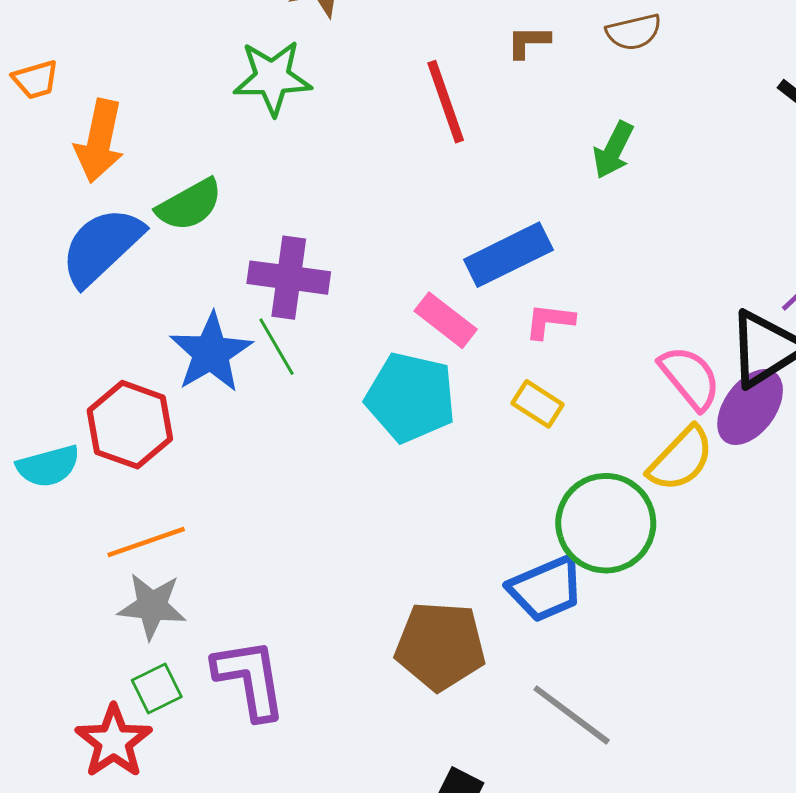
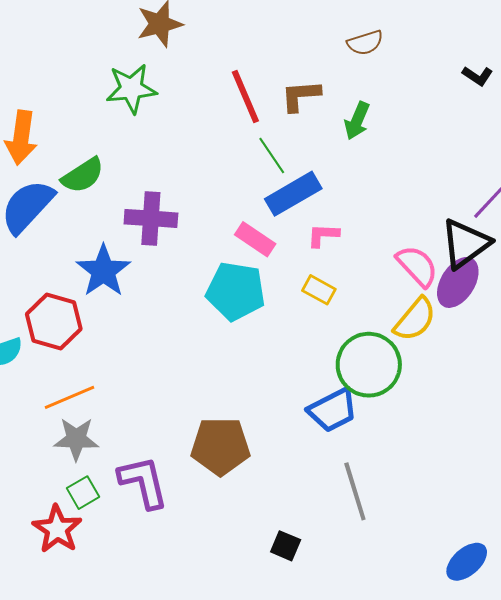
brown L-shape: (528, 42) -> (301, 96), moved, size x1.4
green line: (276, 347) -> (272, 155), moved
brown pentagon: (440, 646) -> (220, 446), moved
gray line: (572, 715) -> (355, 491), turned 40

